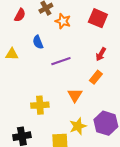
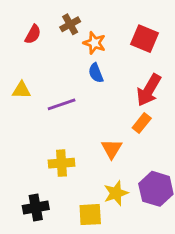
blue semicircle: (38, 42) -> (96, 73), moved
red arrow: (101, 54) -> (149, 90), size x1.6
purple line: (61, 61) -> (62, 104), moved

